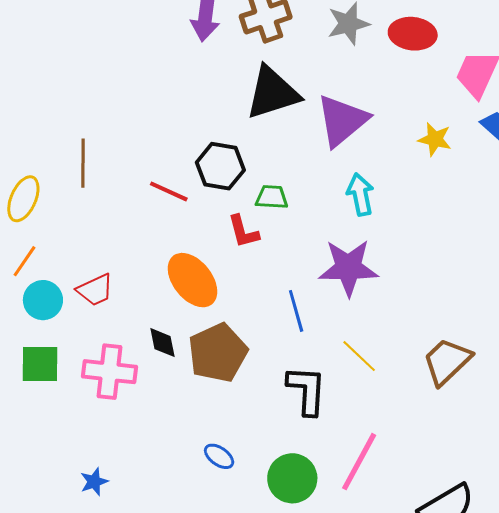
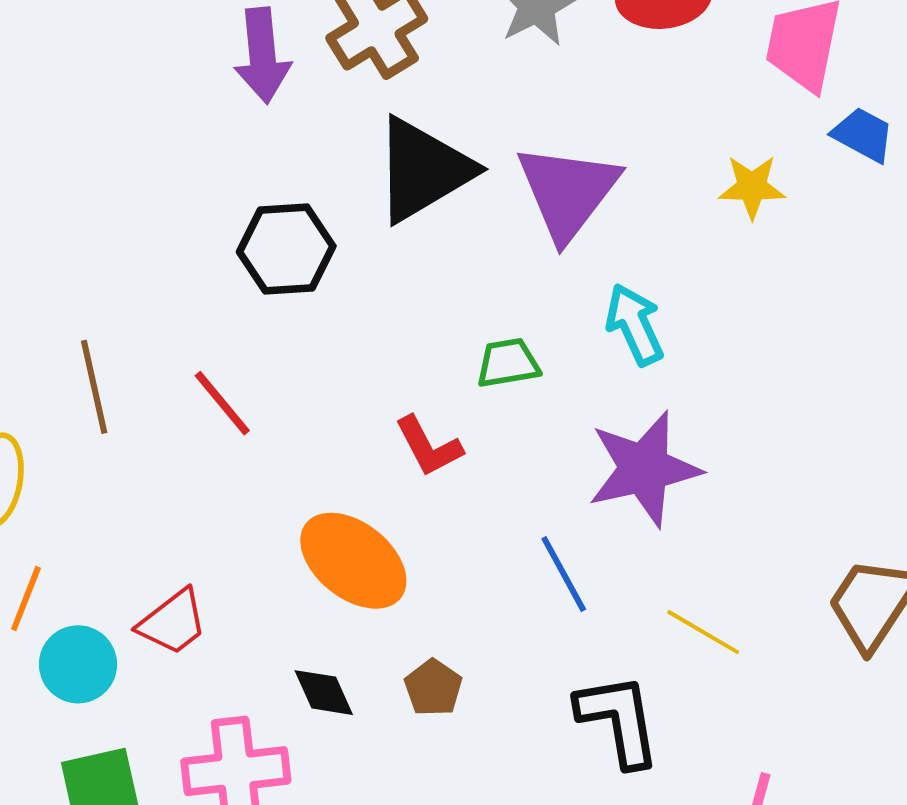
black hexagon: (220, 166) -> (286, 249), moved
red line: (169, 191) -> (222, 403), moved, turned 39
green trapezoid: (272, 197) -> (508, 363), moved
brown pentagon: (218, 353) -> (433, 688), size x0.5

